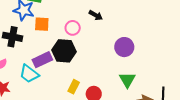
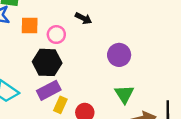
orange square: (42, 24) -> (30, 25), moved
purple rectangle: (42, 60) -> (49, 90), moved

